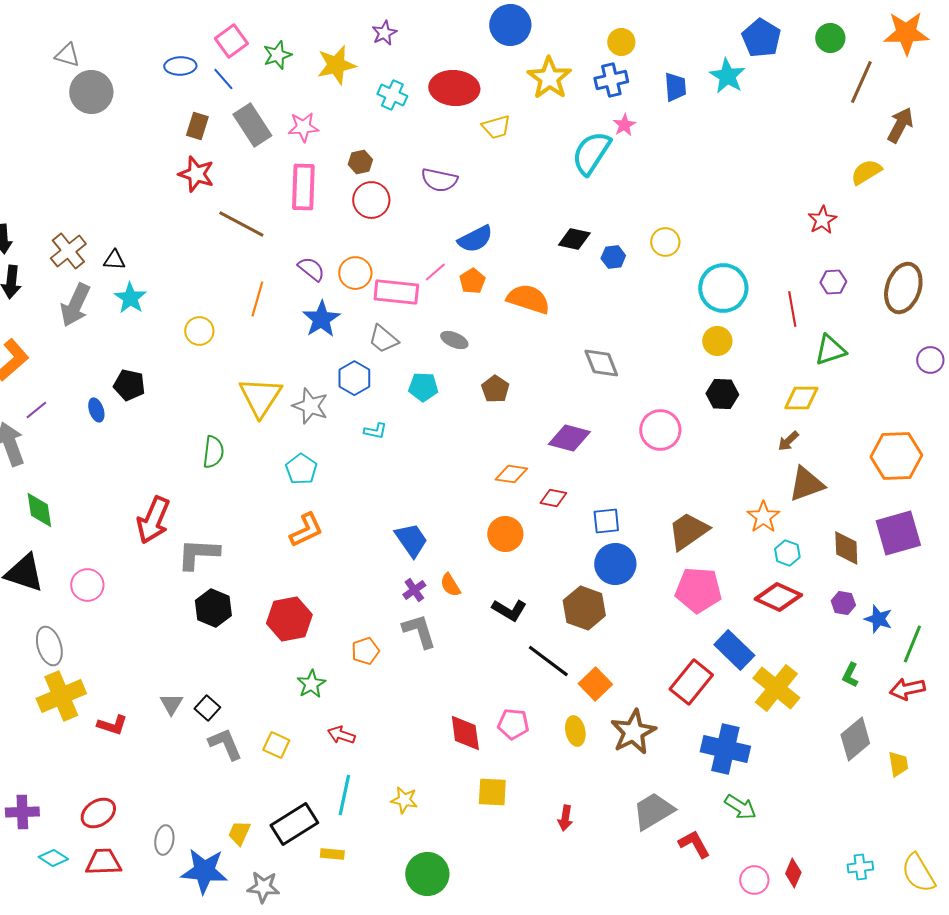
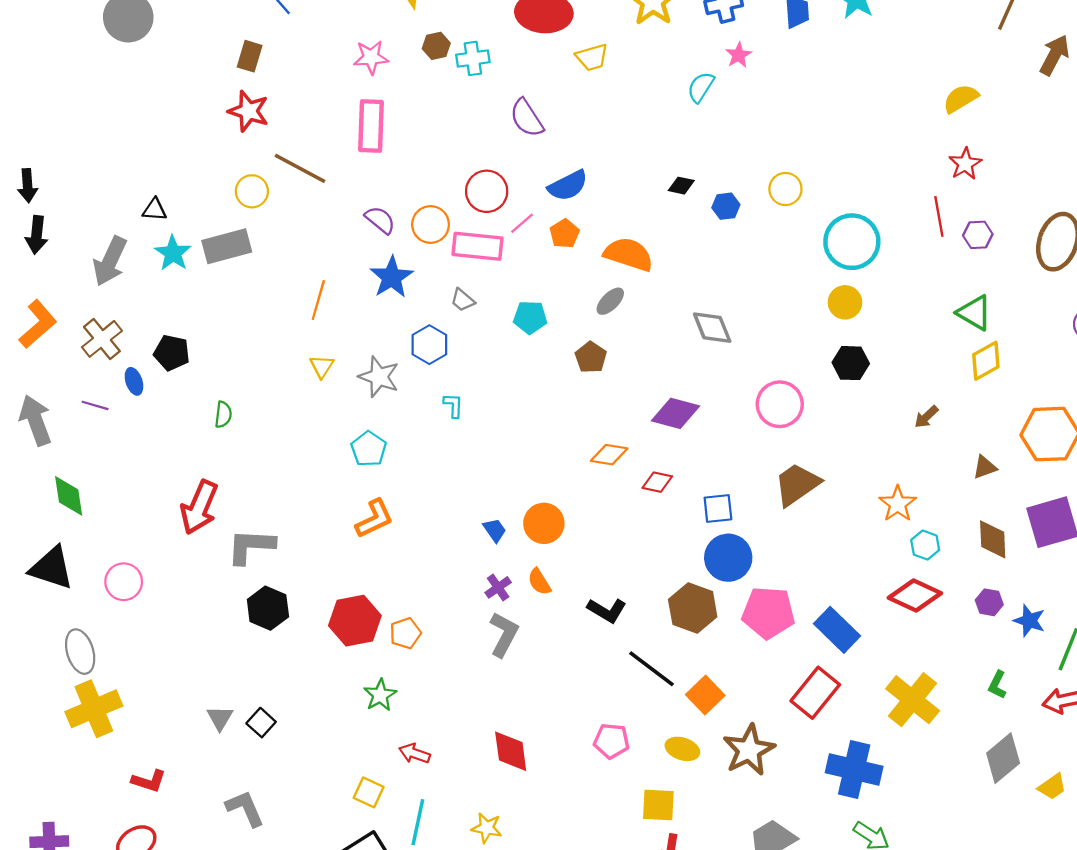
cyan cross: (392, 95) -> (473, 58), moved, turned -32
gray rectangle: (252, 125) -> (227, 246), moved, turned -72
cyan semicircle: (591, 153) -> (701, 87), size x0.6
brown hexagon: (360, 162) -> (436, 46), moved
yellow semicircle: (866, 172) -> (961, 99), moved
purple semicircle: (439, 180) -> (527, 118), turned 45
red circle: (371, 200) -> (487, 191), moved
black diamond: (574, 239) -> (681, 186), size x0.7
brown cross: (68, 251) -> (102, 339), moved
orange line: (257, 299) -> (318, 300), moved
red line: (792, 309) -> (939, 216), moved
yellow circle: (199, 331) -> (252, 191), moved
gray trapezoid: (383, 339) -> (463, 300), size x0.7
gray ellipse: (454, 340) -> (610, 301), moved, turned -68
green triangle: (830, 350) -> (974, 313), turned 48
cyan pentagon: (423, 387) -> (530, 317), moved
yellow triangle: (260, 397) -> (322, 366), size x0.5
yellow diamond: (801, 398) -> (986, 361), moved, turned -30
purple line: (36, 410) -> (95, 405), moved, turned 55
cyan L-shape: (375, 431) -> (453, 405), turned -100
green semicircle: (213, 452) -> (223, 415), moved, size x0.7
brown triangle: (806, 484) -> (985, 467), moved, size x0.6
brown trapezoid: (688, 531) -> (797, 484), moved
orange circle: (505, 534) -> (544, 523), moved
blue trapezoid: (411, 540) -> (495, 530), size x0.6
pink pentagon: (698, 590) -> (768, 613), moved
gray L-shape: (419, 631) -> (504, 634), turned 45
blue rectangle: (734, 650) -> (837, 630), moved
orange pentagon: (365, 651) -> (405, 633), moved
red L-shape: (112, 725) -> (149, 781), moved
yellow ellipse: (575, 731) -> (682, 749), turned -60
red diamond: (465, 733) -> (511, 751), moved
gray L-shape: (225, 744) -> (245, 808), moved
yellow square: (276, 745) -> (369, 792), moved
yellow trapezoid: (898, 764) -> (1052, 787), turned 64
yellow square: (492, 792) -> (658, 805), moved

